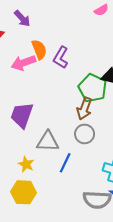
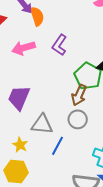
orange semicircle: (39, 49) -> (37, 16), moved

